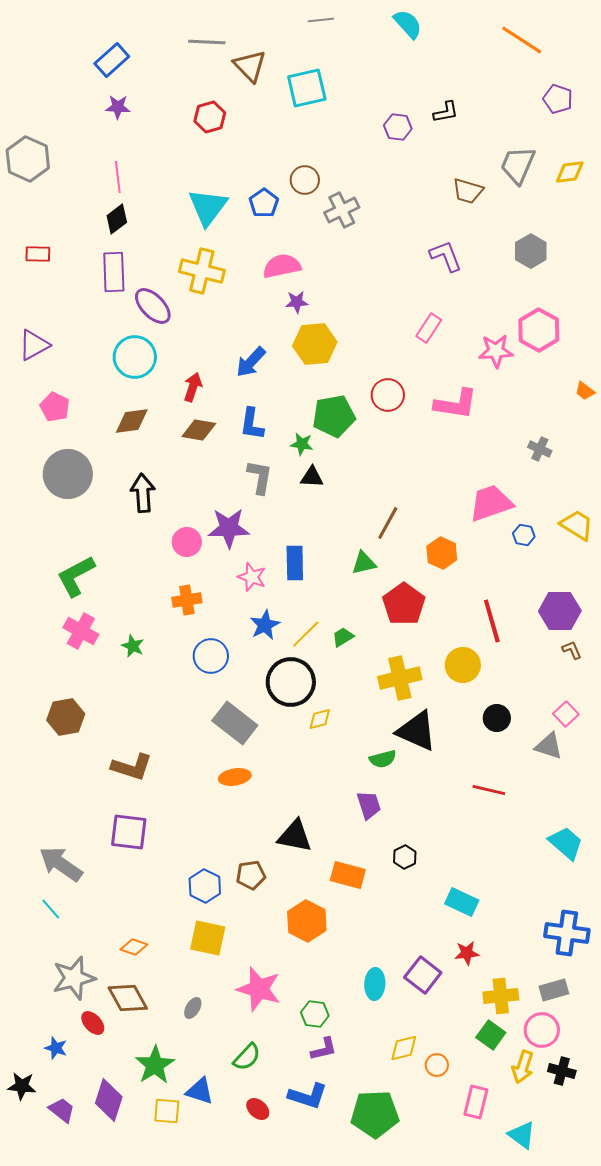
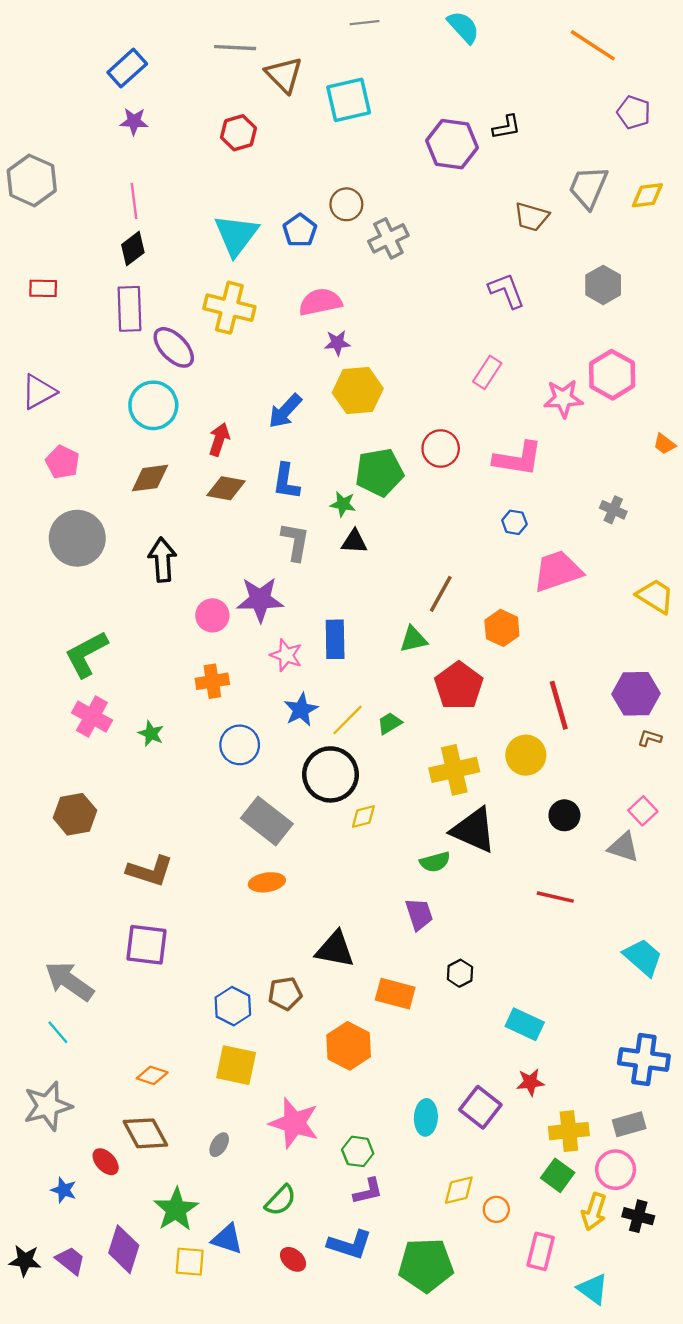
purple hexagon: (398, 127) -> (452, 144), size x1.6
blue hexagon: (524, 535) -> (514, 522), moved
brown L-shape: (572, 650) -> (650, 738), turned -50
gray star: (74, 978) -> (48, 1106), moved
black star: (22, 1086) -> (25, 1261), moved

